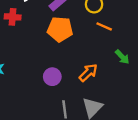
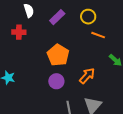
orange pentagon: (60, 29) -> (58, 55), moved, turned 30

